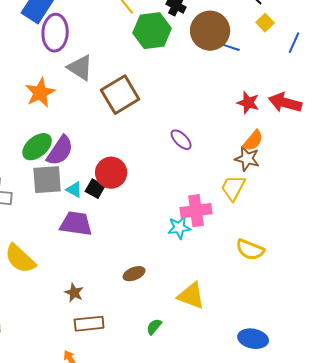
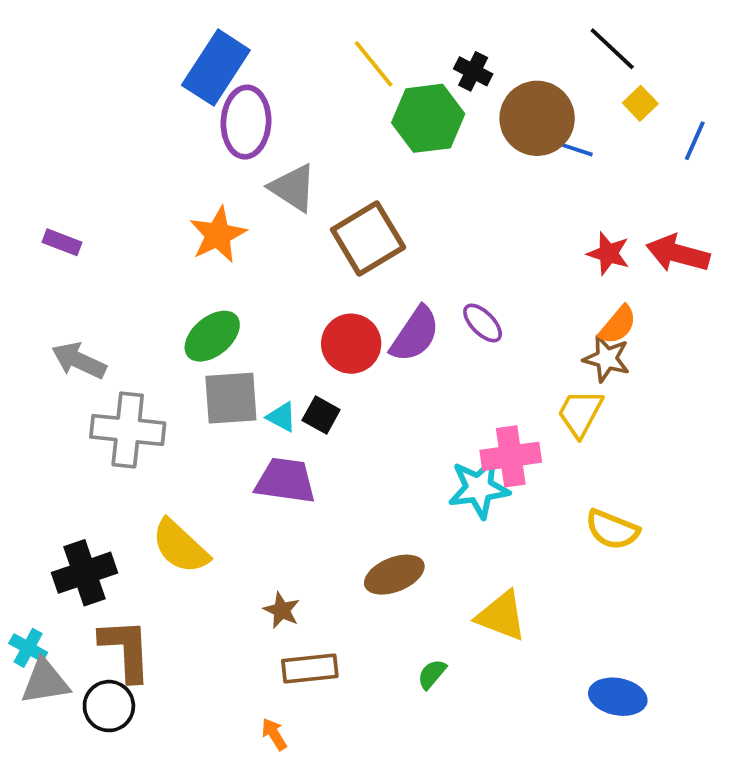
purple semicircle: (60, 151) -> (415, 334), moved
red circle: (111, 173) -> (351, 344), moved
cyan star: (179, 228) -> (479, 488), size x1.4
brown ellipse: (134, 274) -> (394, 575), size x1.4

